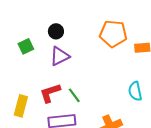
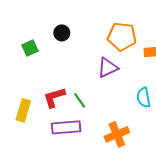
purple triangle: (60, 56) -> (108, 68), moved

